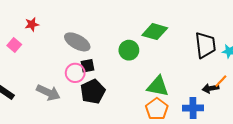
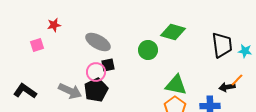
pink square: (14, 45) -> (37, 45), turned 32
black pentagon: (93, 91) -> (96, 90), moved

